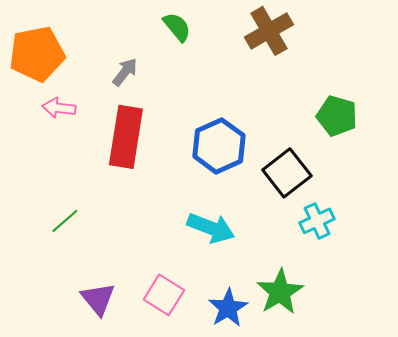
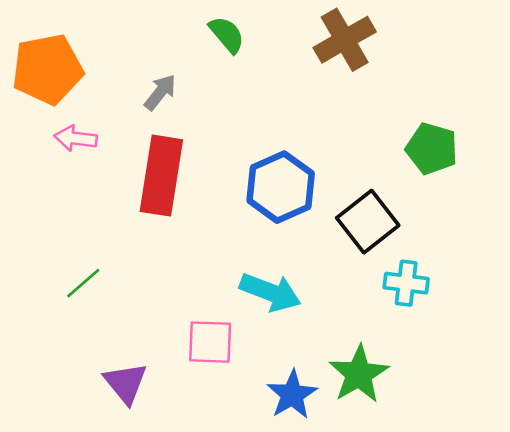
cyan cross: (317, 221) -> (406, 283), turned 32
pink square: (164, 295) -> (210, 342), moved, turned -30

